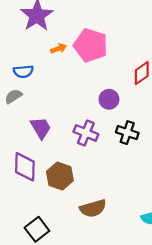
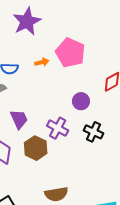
orange arrow: (59, 49) -> (42, 62), moved
brown hexagon: (60, 176) -> (36, 148), moved

